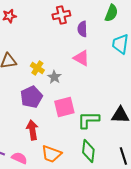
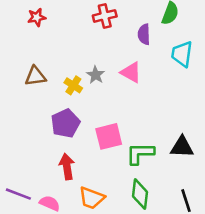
purple semicircle: (82, 29) -> (144, 34), moved
gray star: (54, 77) -> (96, 75), moved

